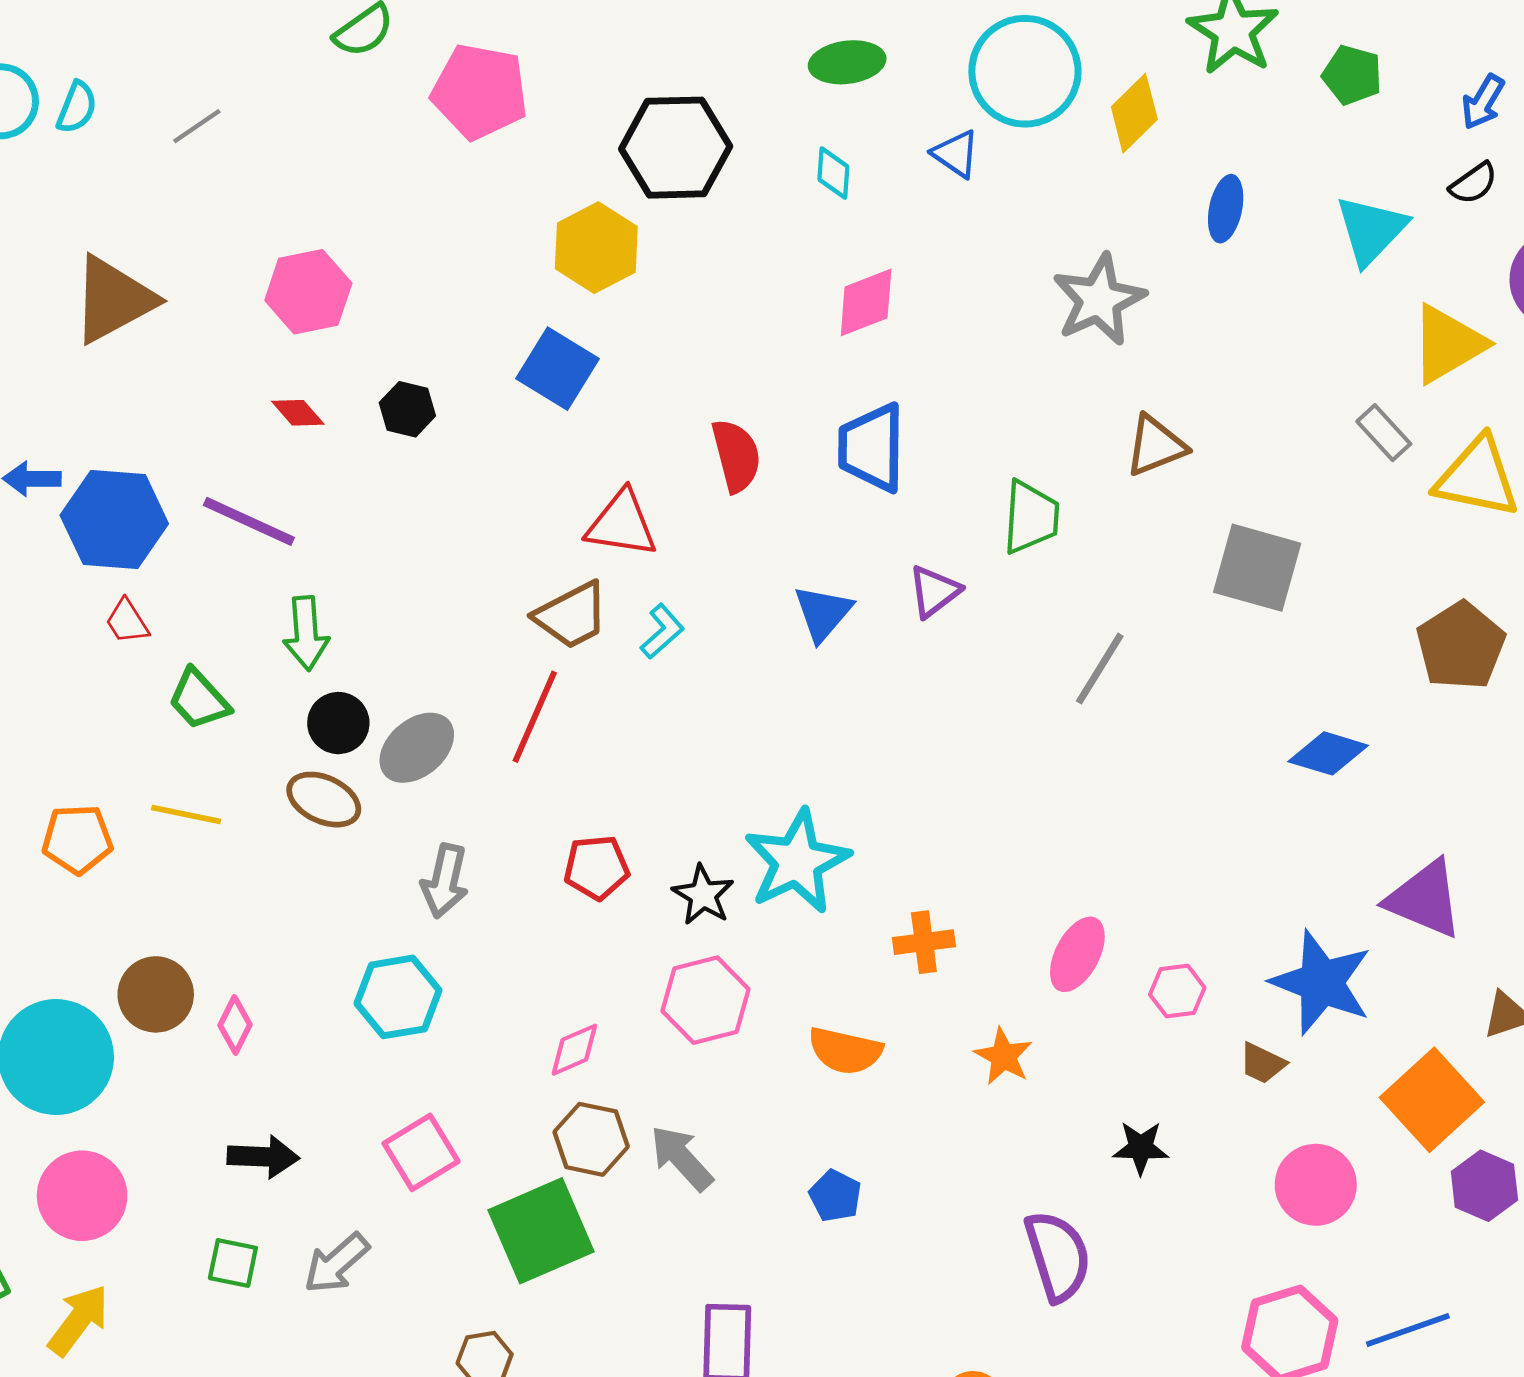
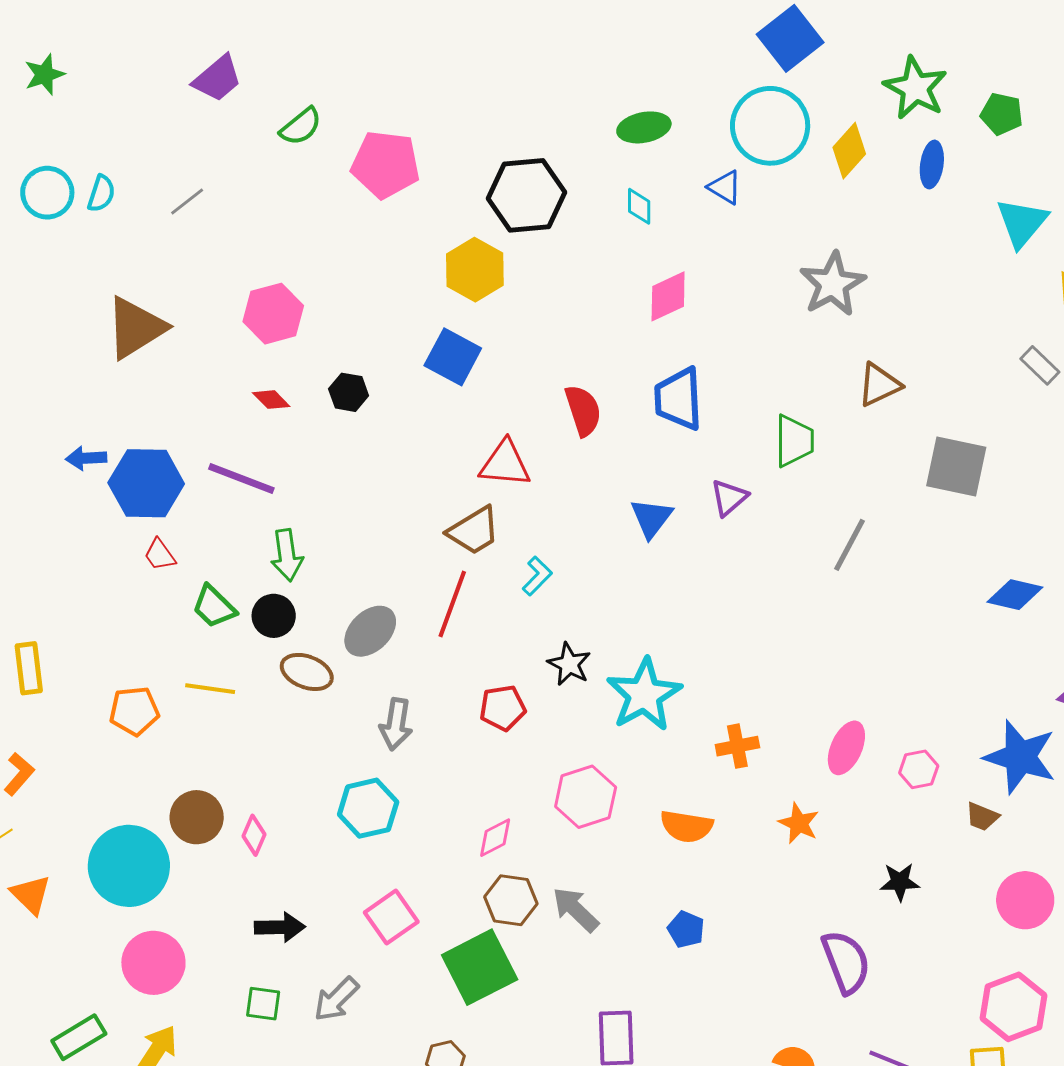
blue ellipse: (1226, 209) -> (932, 164), moved
cyan L-shape: (662, 631) -> (537, 576), moved
black circle: (338, 723) -> (274, 616), moved
black star: (703, 895) -> (569, 664), moved

